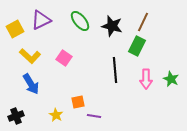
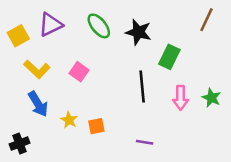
brown line: (143, 22) -> (207, 20), moved
yellow star: (56, 115) -> (69, 120), moved
purple line: (94, 116) -> (145, 142), moved

